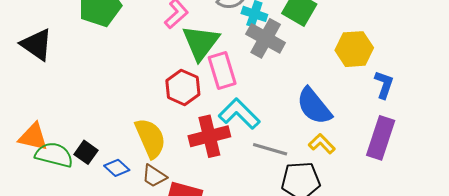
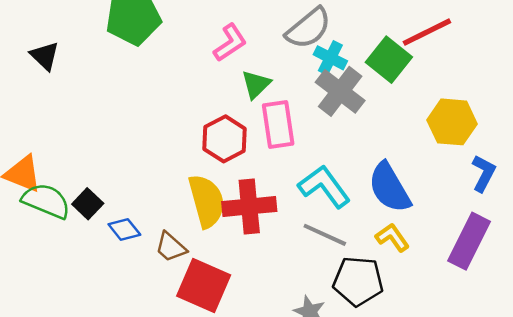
green triangle: (201, 43) -> (256, 84), size x0.6
black triangle: (37, 45) -> (45, 56), size x0.7
cyan L-shape: (239, 114) -> (324, 186), moved
yellow semicircle: (150, 138) -> (207, 201), moved

